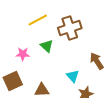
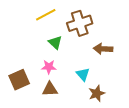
pink star: (23, 54) -> (49, 67), moved
brown arrow: (97, 61) -> (103, 49), moved, turned -54

